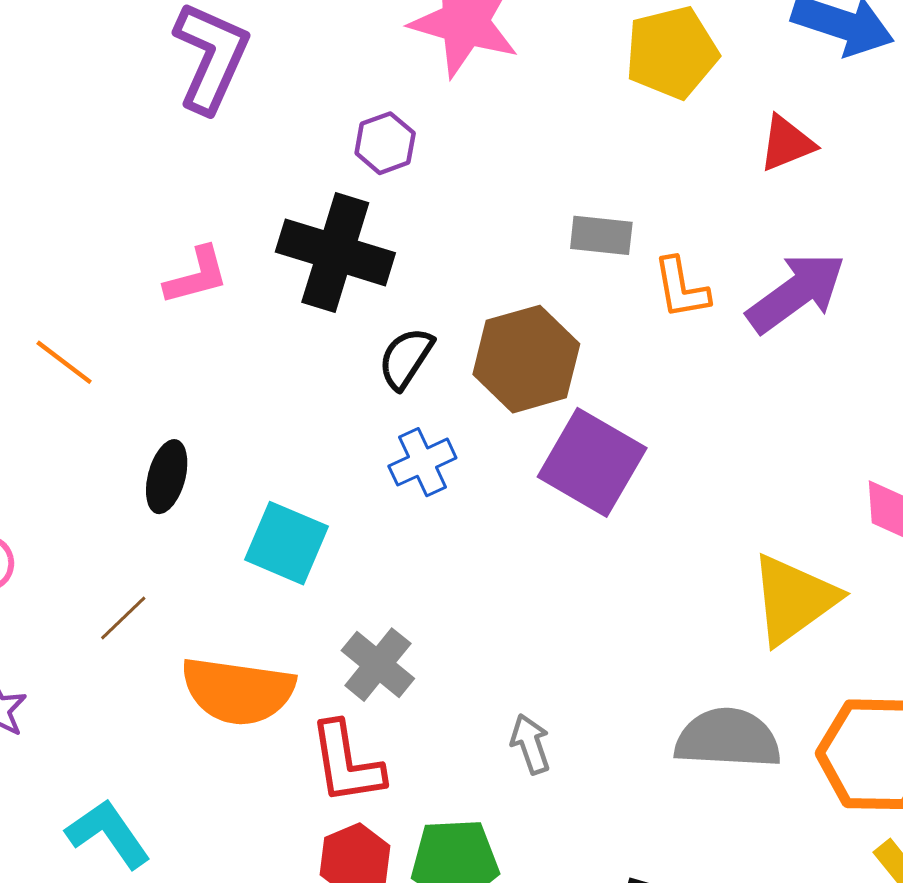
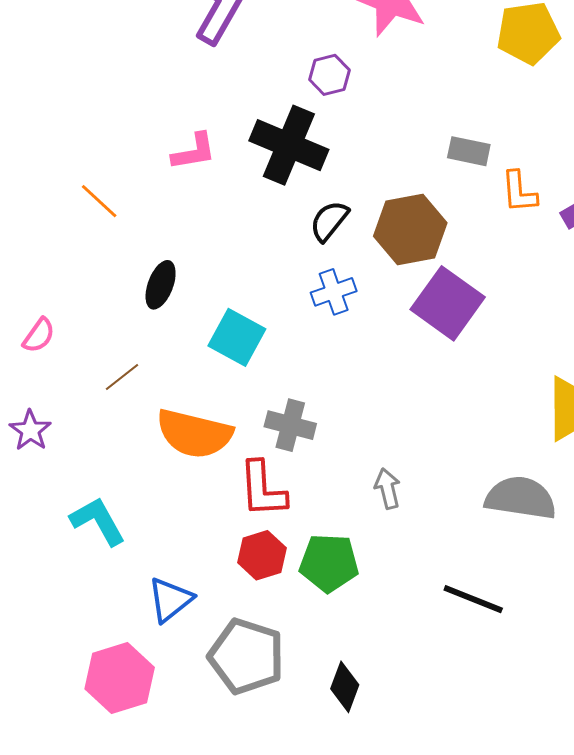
gray cross: (378, 665) -> (290, 425), turned -30

